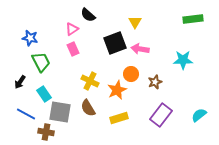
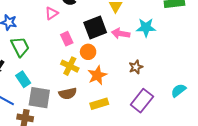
pink rectangle: (73, 49) -> (67, 39), moved
cyan star: (183, 60) -> (146, 27), moved
orange circle: (131, 74) -> (88, 52), moved
brown semicircle: (88, 108) -> (68, 94), turned -72
cyan semicircle: (199, 115) -> (178, 90), moved

